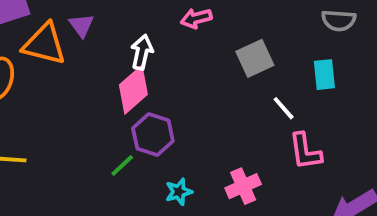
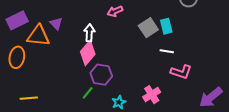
cyan rectangle: (324, 75) -> (166, 26), moved
white line: (284, 108) -> (167, 51), turned -32
pink L-shape: (305, 151) -> (181, 72), turned -55

